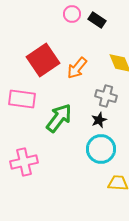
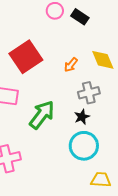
orange arrow: (77, 68) -> (71, 65), moved, size x0.7
gray cross: (106, 96) -> (89, 93), turned -30

